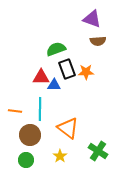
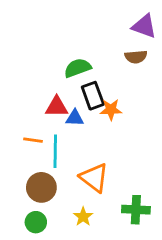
purple triangle: (92, 19) -> (144, 26), moved
orange star: (86, 72) -> (111, 110), moved
orange line: (15, 111) -> (33, 140), moved
green cross: (98, 151) -> (136, 210), turned -30

